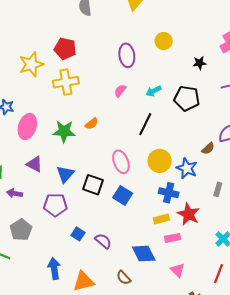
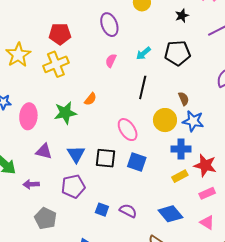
red pentagon: (65, 49) -> (60, 34), moved
brown semicircle: (208, 148) -> (184, 99), moved, turned -56
pink rectangle: (173, 238) -> (207, 193), moved

